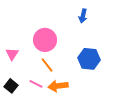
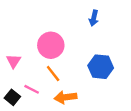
pink line: (36, 84) -> (32, 89), moved

